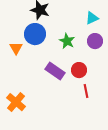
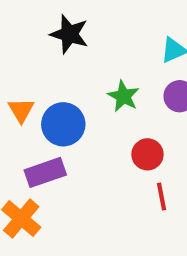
blue circle: (35, 34) -> (63, 124), moved
purple rectangle: (55, 71) -> (45, 172), moved, turned -54

